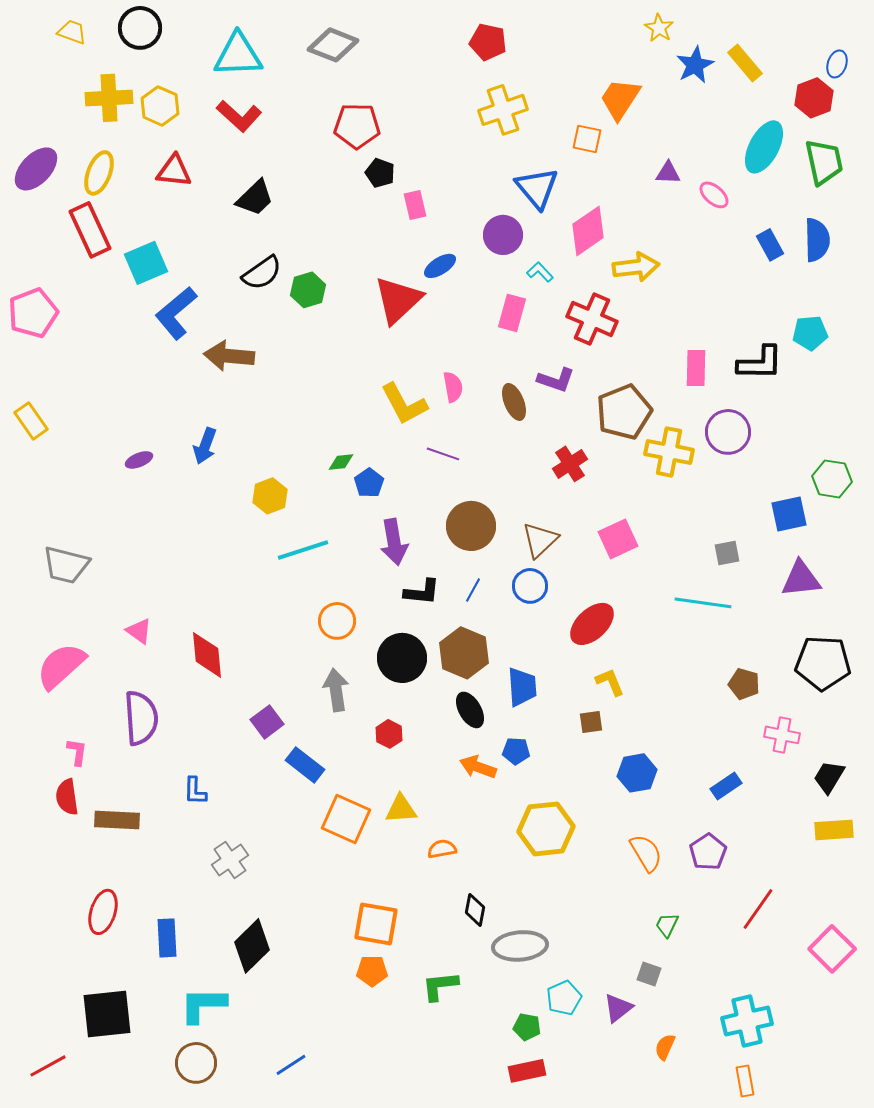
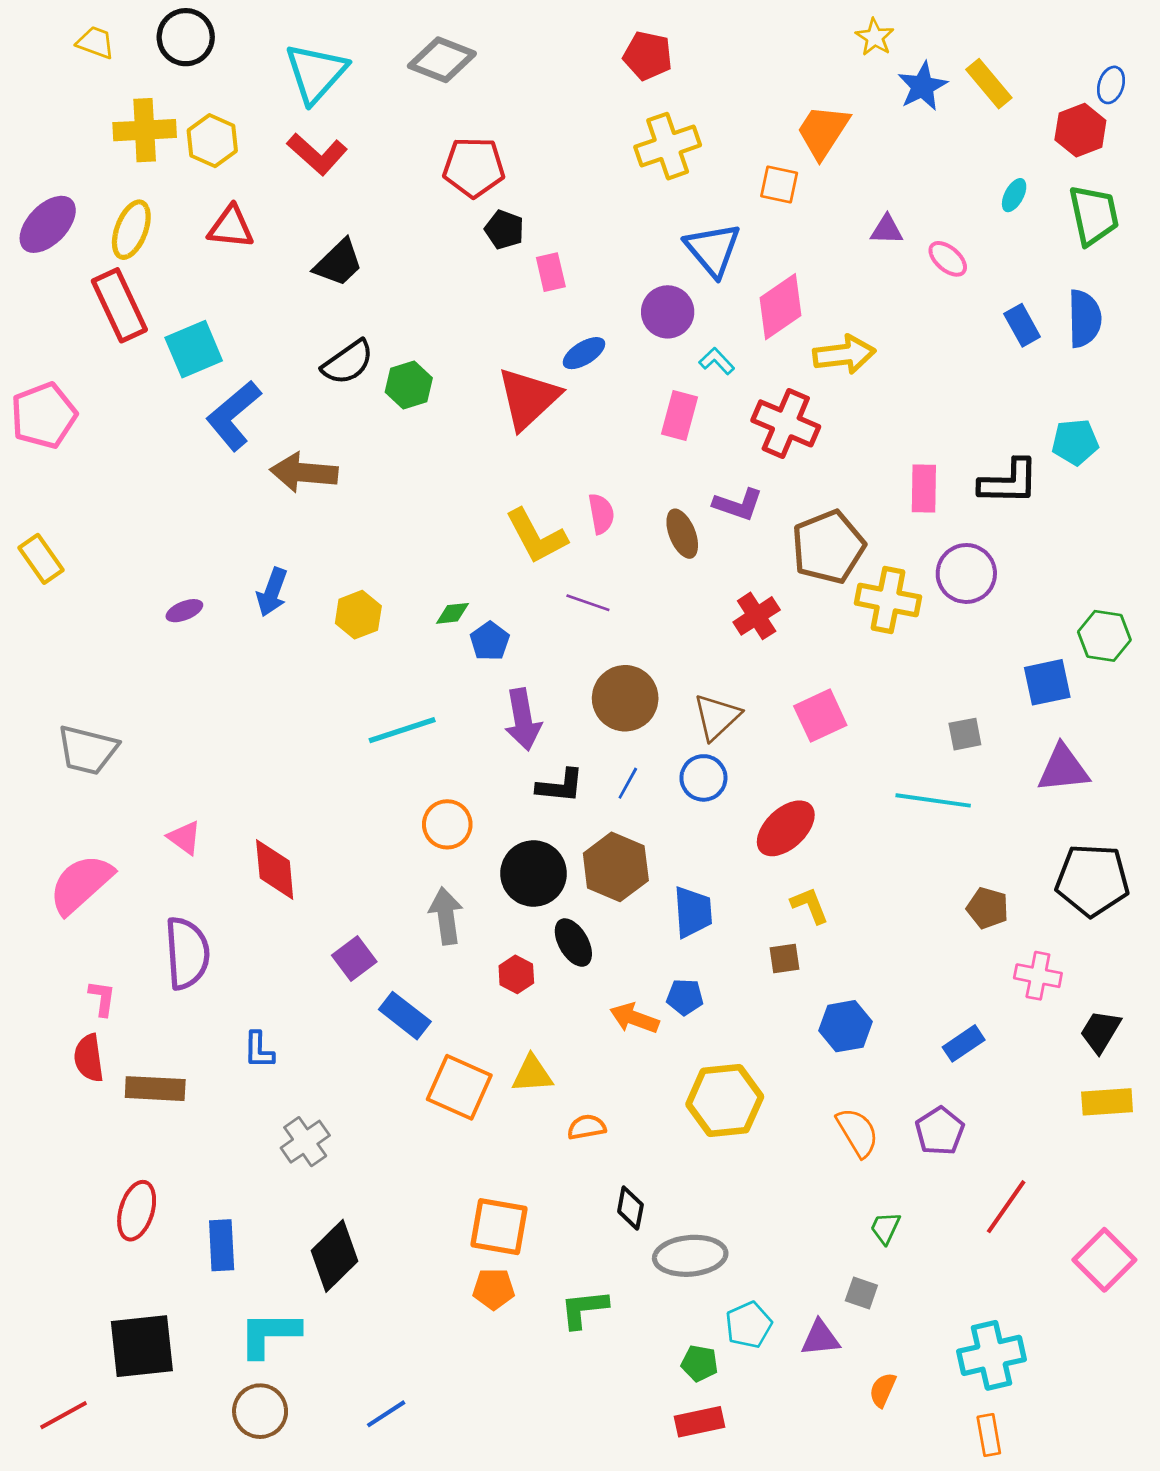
cyan triangle: (238, 55) -> (316, 73), turned -46
cyan ellipse: (764, 147) -> (1014, 195), size x0.5
yellow hexagon: (270, 496) -> (358, 615), moved
black ellipse: (470, 710) -> (573, 943), moved
purple triangle: (618, 1008) -> (820, 1338), turned 32

